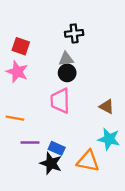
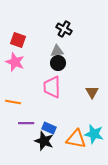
black cross: (74, 33) -> (64, 29), turned 35
brown triangle: (107, 107) -> (92, 92), turned 32
cyan star: (109, 139) -> (94, 134), moved

